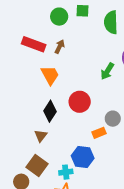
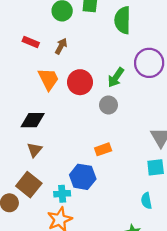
red rectangle: (34, 44) -> (31, 42), size x0.6
red circle: (80, 102) -> (80, 82), moved
black diamond: (50, 111) -> (33, 120), moved, turned 55
gray circle: (113, 119) -> (108, 105), moved

